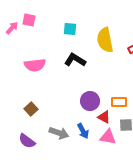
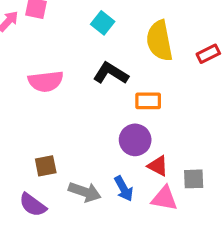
cyan square: (70, 29) -> (103, 23), turned 32
orange rectangle: (119, 102) -> (148, 101), moved
brown square: (31, 109) -> (46, 166), moved, turned 32

